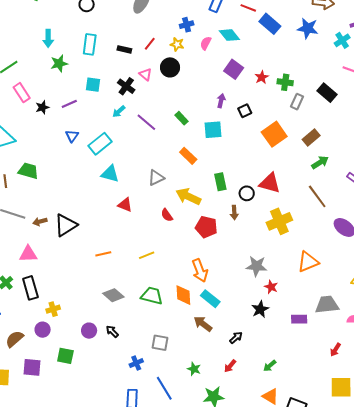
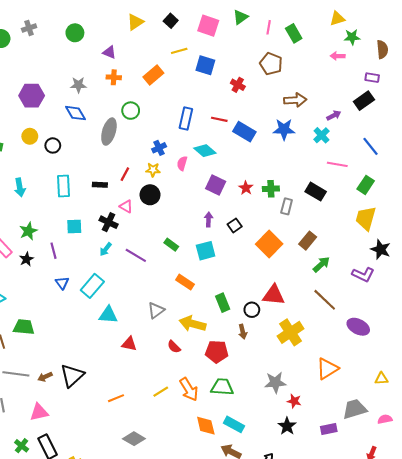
green star: (59, 64) -> (28, 231), moved
purple line: (69, 104) -> (54, 251), turned -70
orange arrow: (200, 271) -> (189, 389), moved
green trapezoid: (152, 296) -> (222, 387), moved

